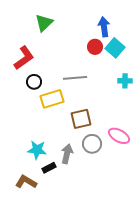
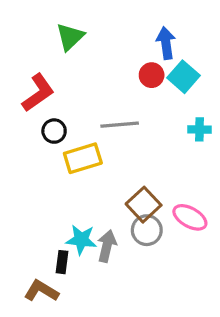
brown square: (81, 119) -> (144, 205), moved, turned -30
cyan star: (37, 150) -> (81, 240), moved
black rectangle: (49, 168) -> (62, 262), moved, turned -56

